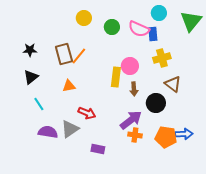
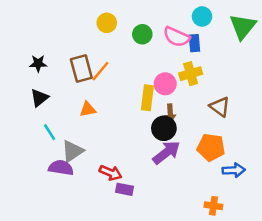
yellow cross: (162, 58) -> (191, 74), moved
black circle: (156, 103) -> (164, 128), moved
red arrow: (87, 113) -> (111, 173), moved
gray triangle: (70, 129) -> (72, 151), moved
orange cross: (135, 135) -> (213, 206), moved
orange pentagon: (166, 137) -> (211, 147), moved

